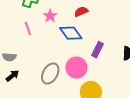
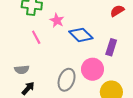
red semicircle: (81, 12) -> (117, 11), moved

